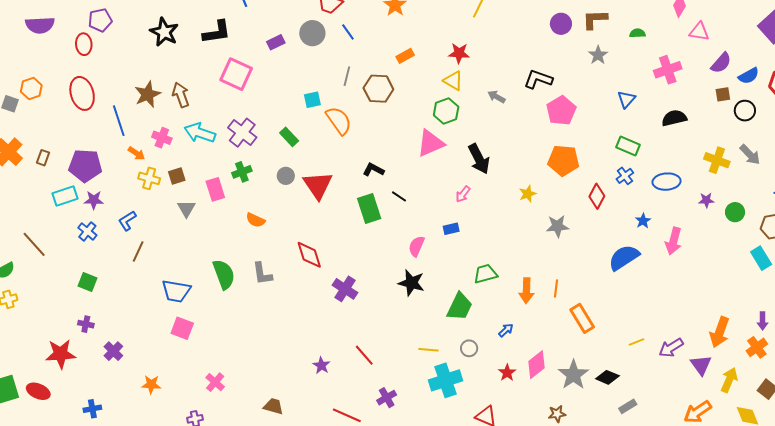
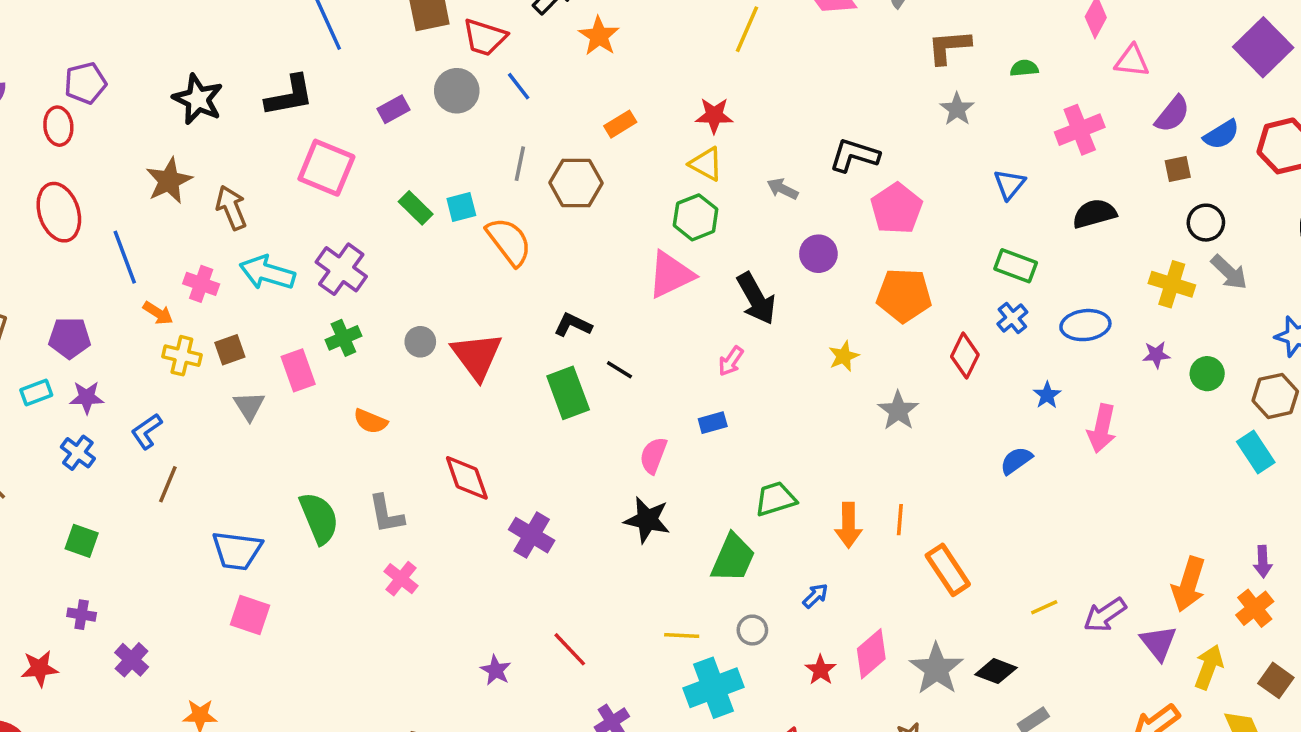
purple circle: (561, 24) -> (818, 254), moved
brown star: (148, 94) -> (169, 181), moved
black circle: (745, 111) -> (1206, 223), moved
green rectangle: (289, 137) -> (416, 208), moved
purple pentagon: (85, 166) -> (70, 338), size x0.7
cyan rectangle: (65, 196) -> (36, 393), size x0.7
gray star: (557, 226) -> (898, 411), turned -30
blue semicircle: (624, 257) -> (1016, 461), size x0.6
red star: (61, 354) -> (40, 668), size x0.7
pink cross: (215, 382) -> (401, 579), moved

